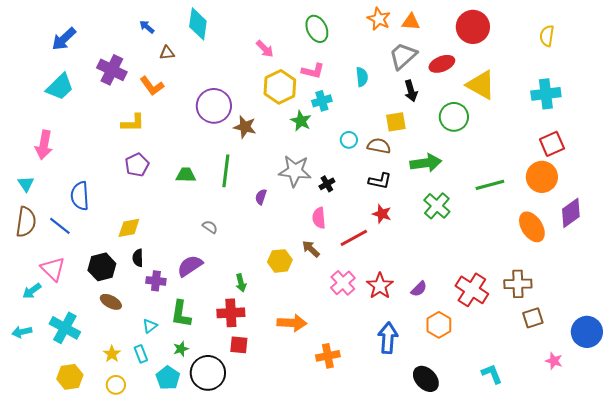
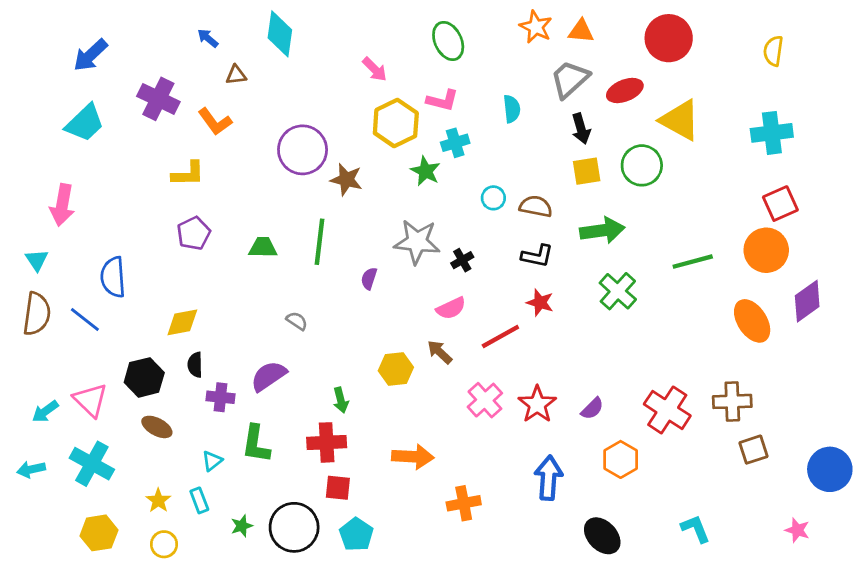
yellow square: (396, 122) -> (587, 171), moved
pink semicircle: (319, 218) -> (451, 308), turned -110
pink triangle: (53, 269) -> (90, 400), moved
green star: (181, 349) -> (242, 526), moved
pink star: (554, 361) -> (797, 530), moved
cyan pentagon: (168, 378) -> (356, 534), moved

